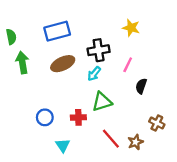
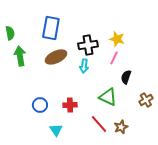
yellow star: (131, 28) -> (117, 39), moved
blue rectangle: (57, 31) -> (51, 28), turned -65
cyan arrow: (94, 74) -> (84, 66), turned -32
green triangle: (102, 102) -> (108, 97), moved, turned 42
brown cross: (157, 123) -> (146, 100), moved, turned 32

